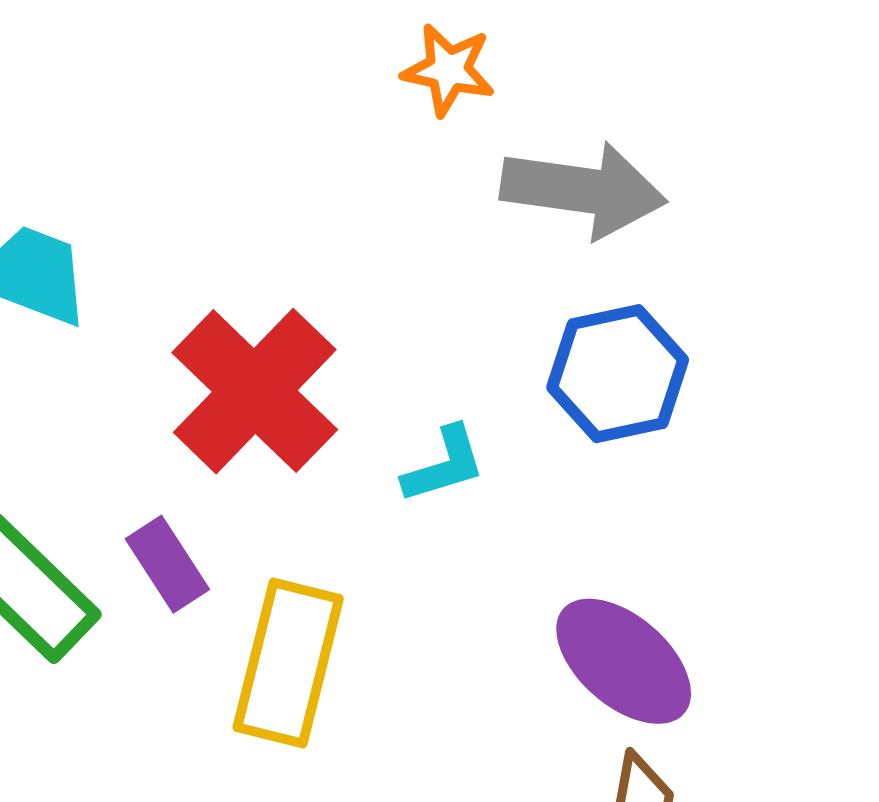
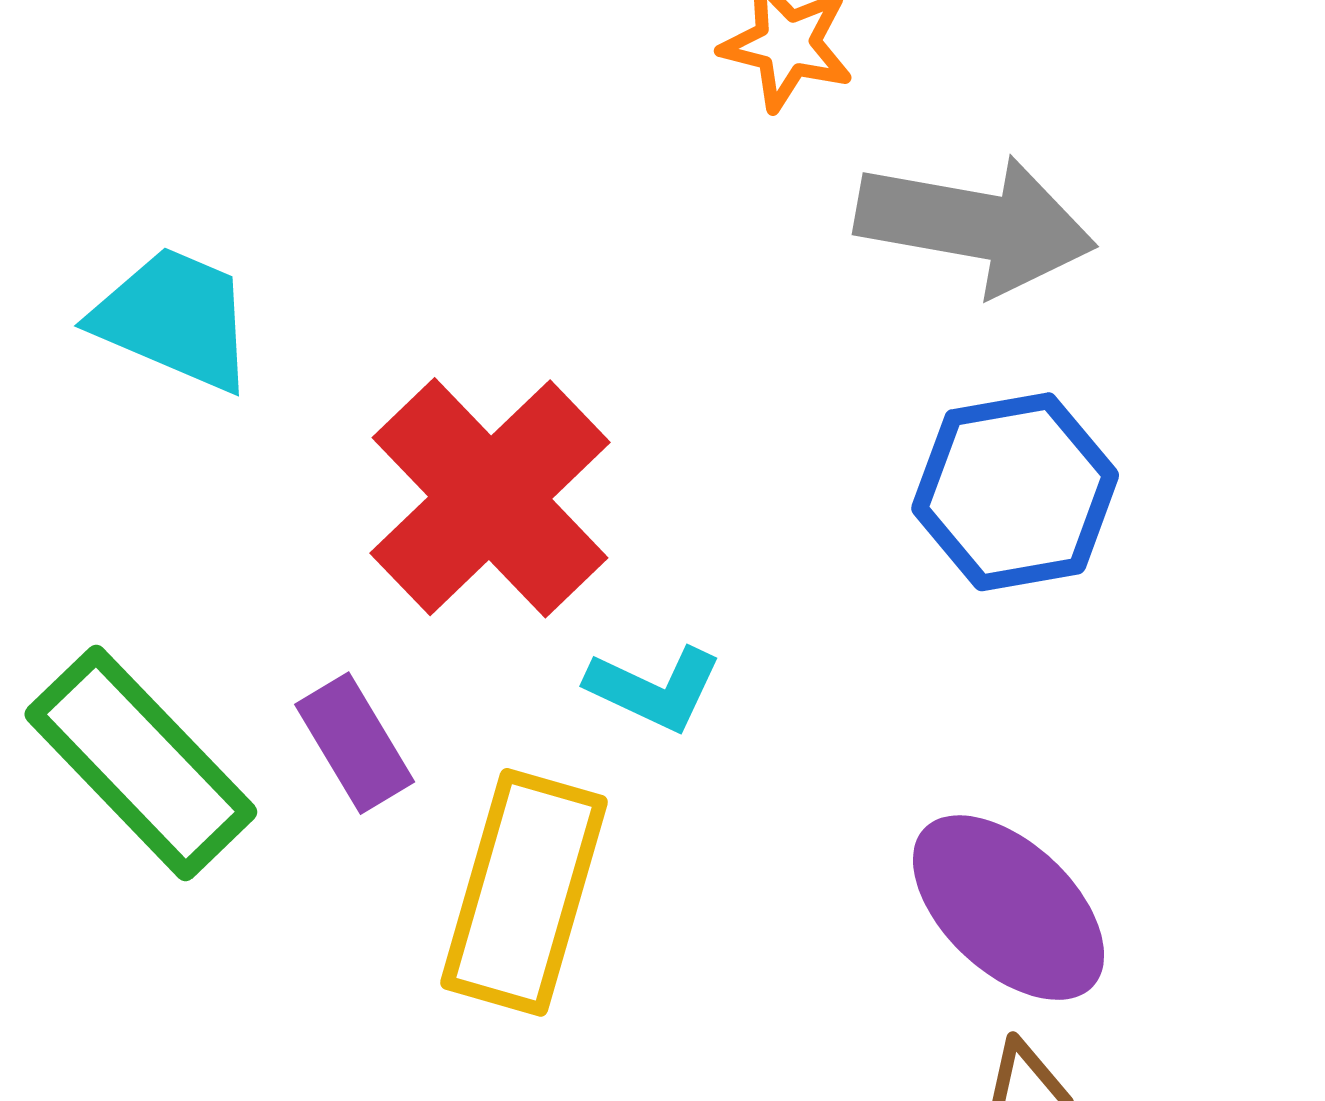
cyan L-shape: (444, 465) -> (654, 689), moved, turned 40

